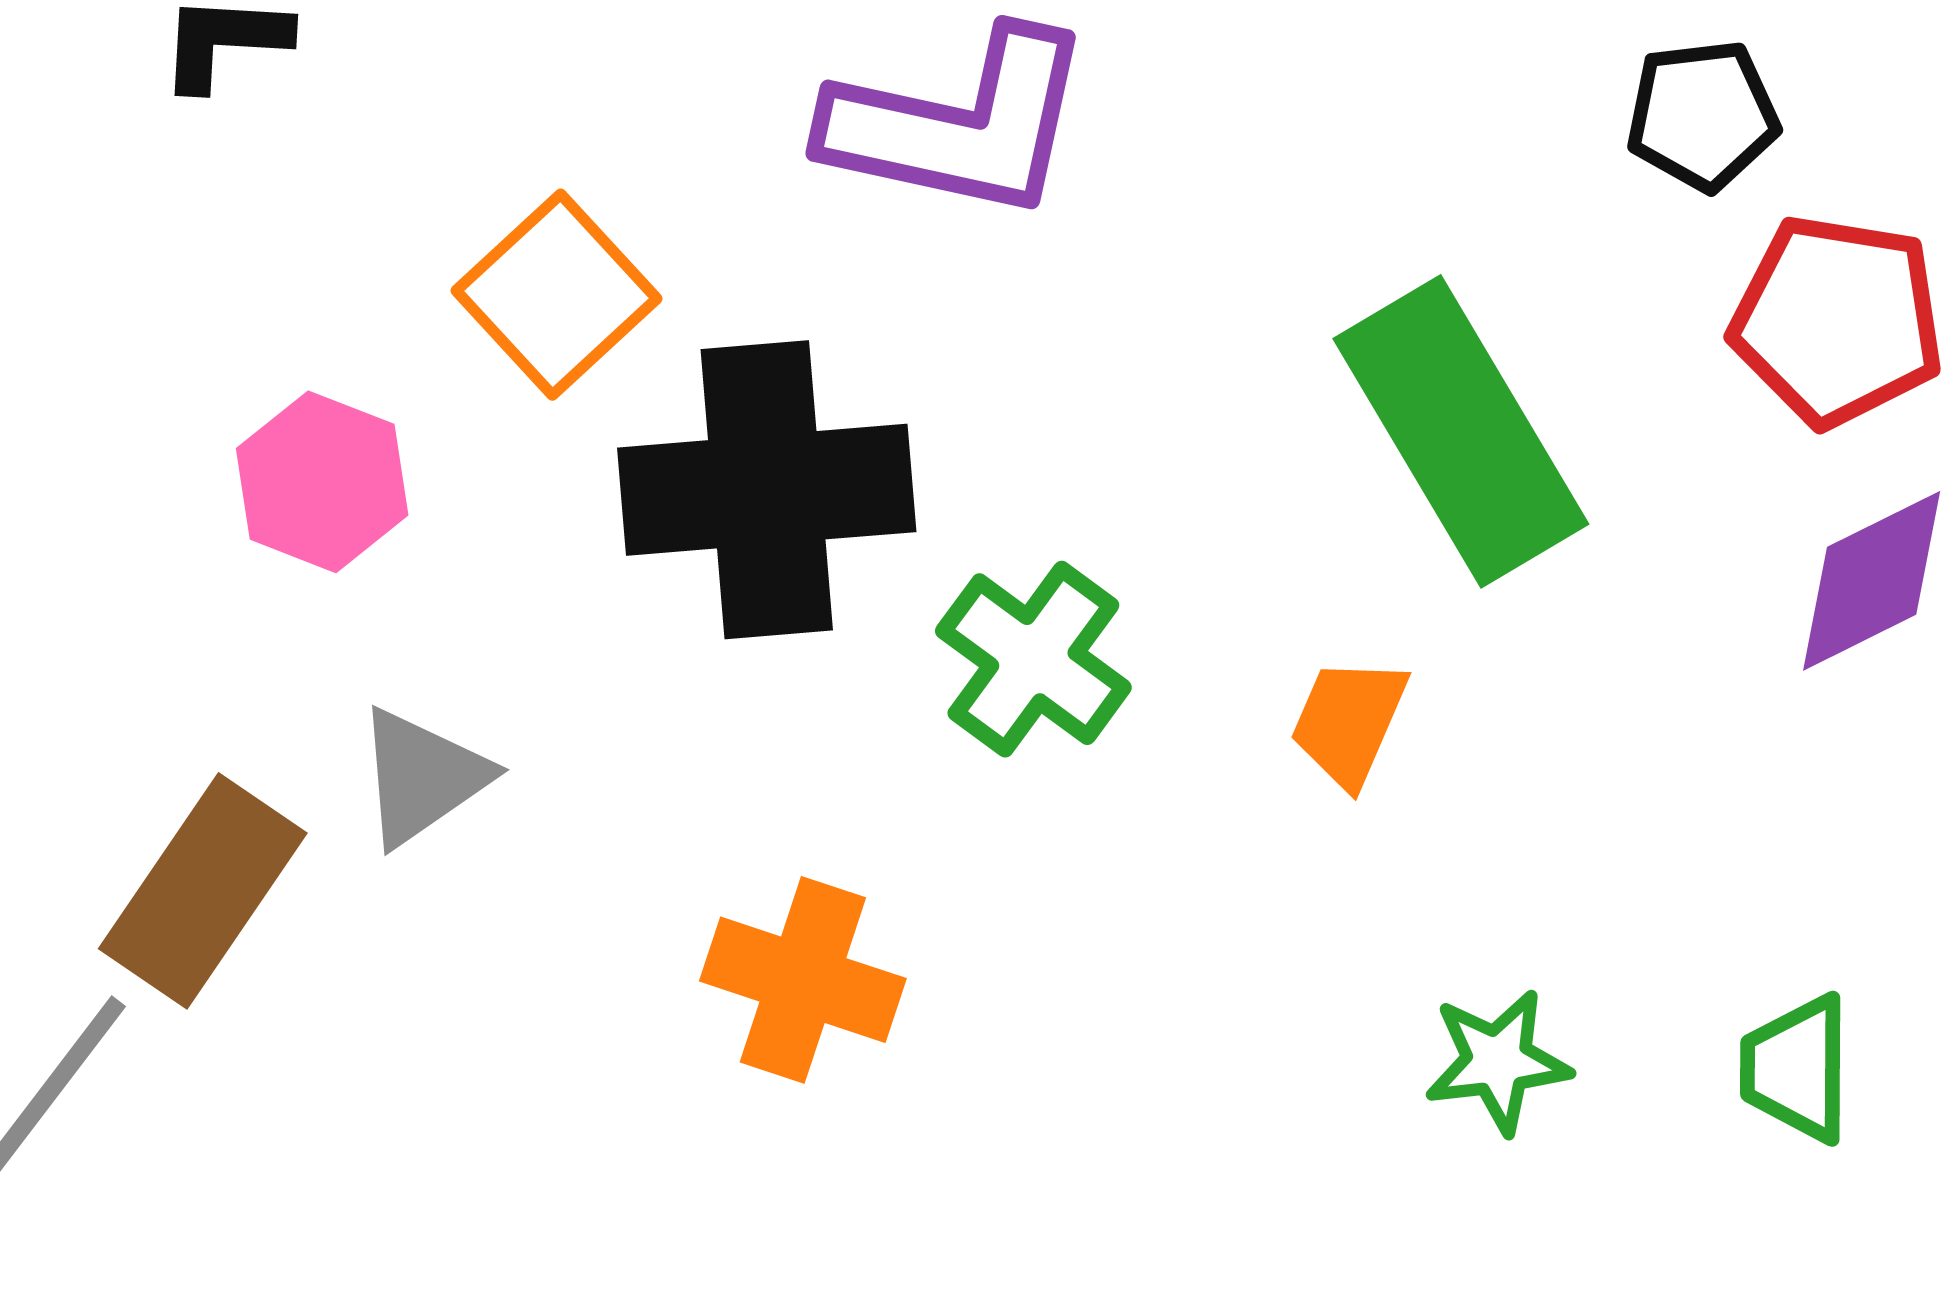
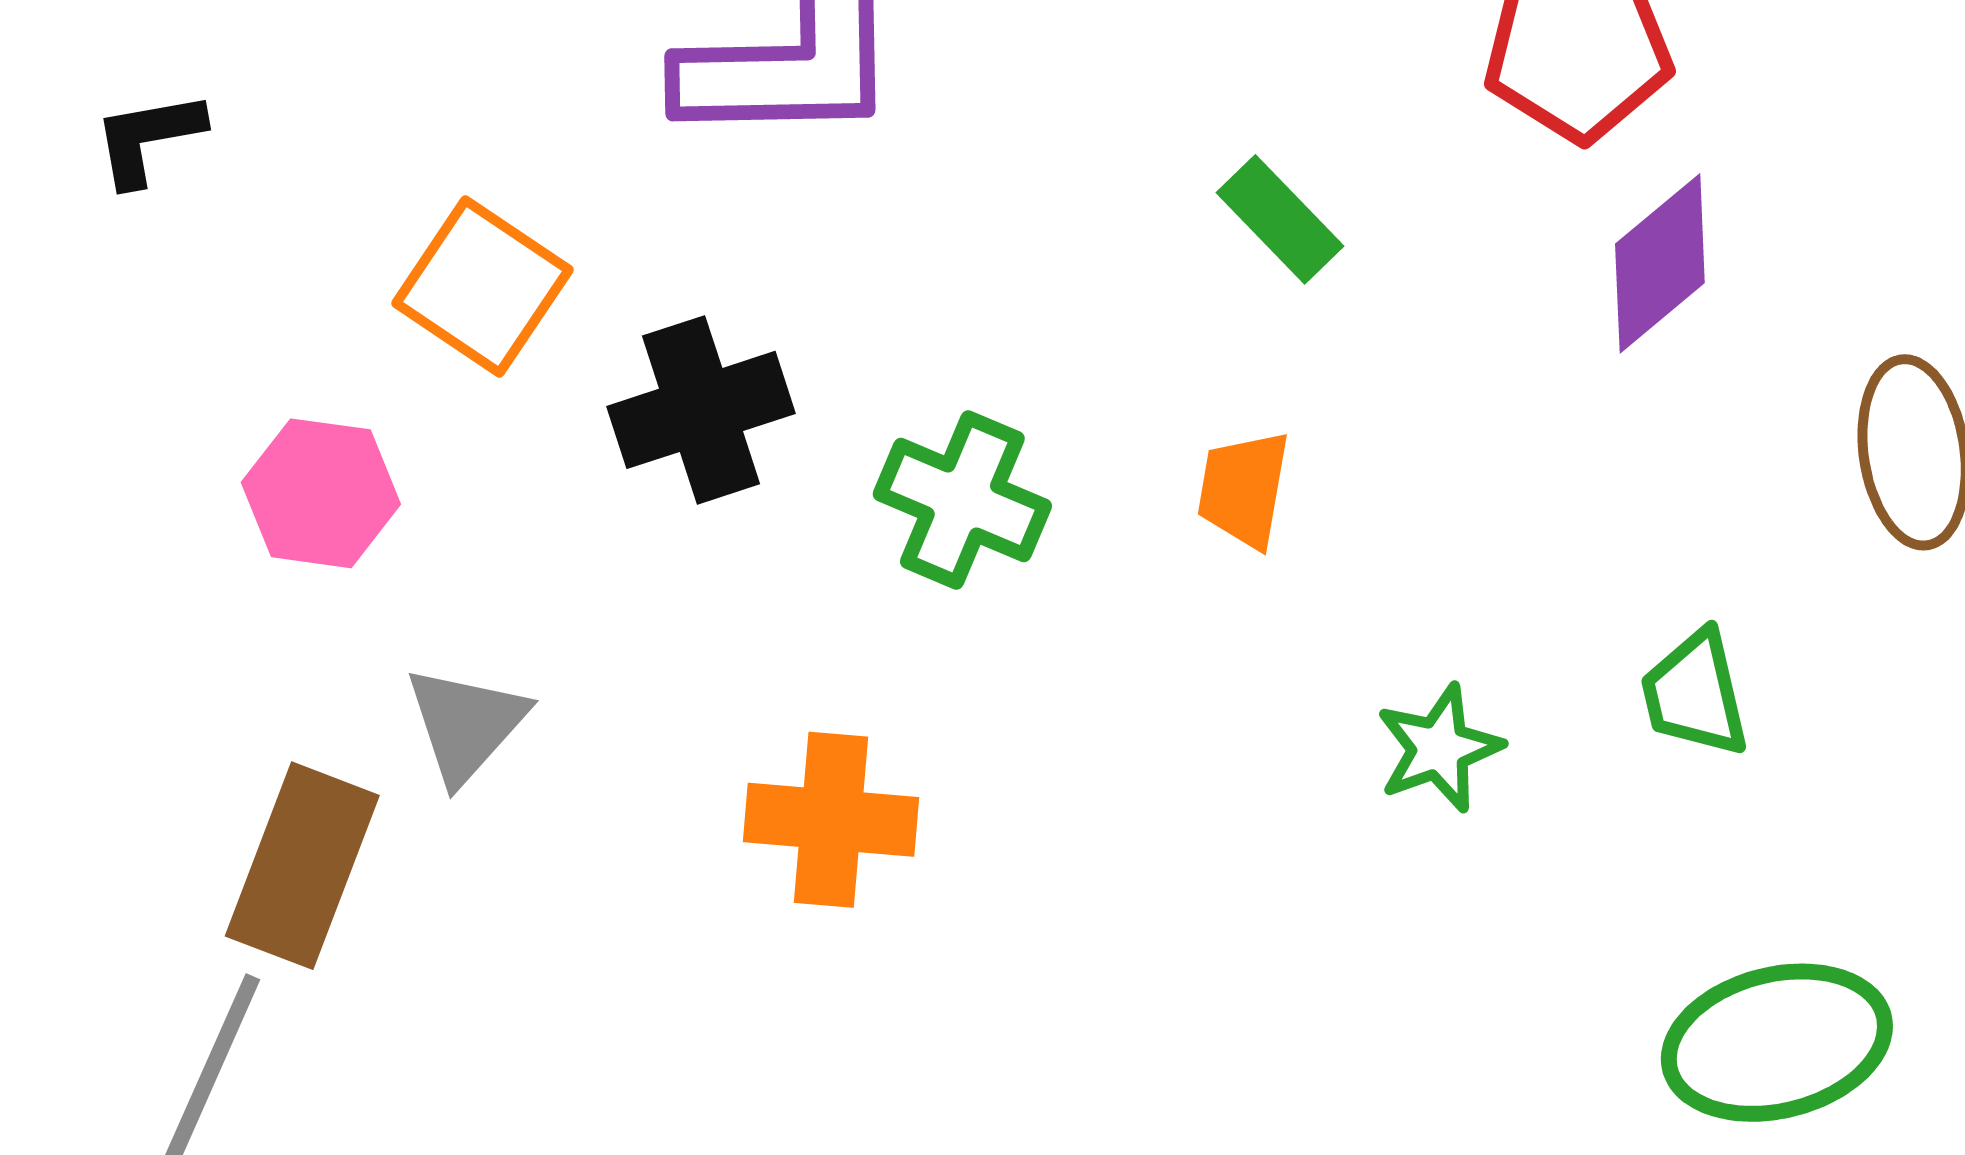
green rectangle: (1461, 431) -> (1280, 219), size x0.5
black cross: (767, 490) -> (701, 410), size x0.7

